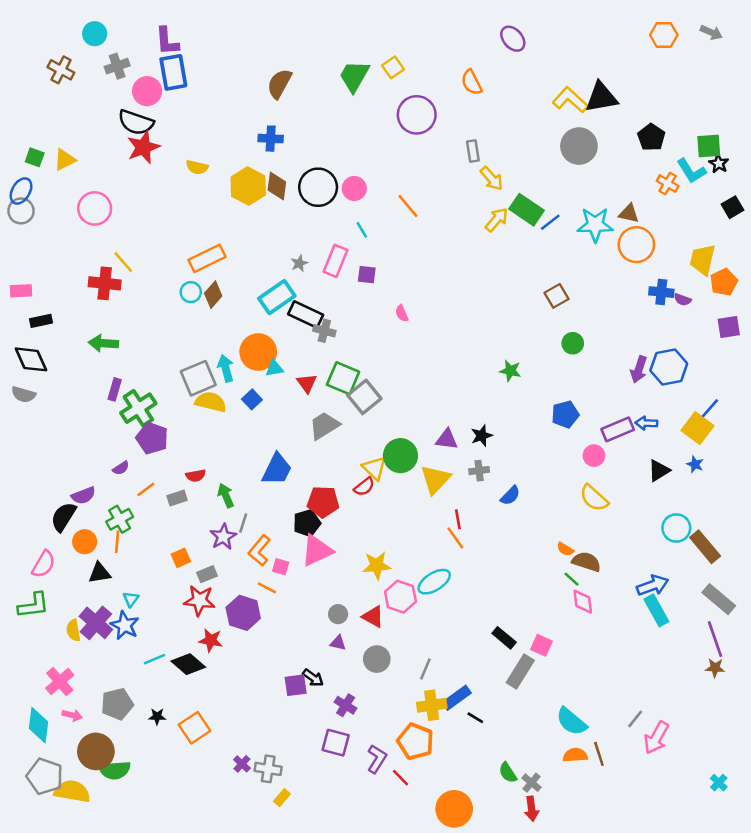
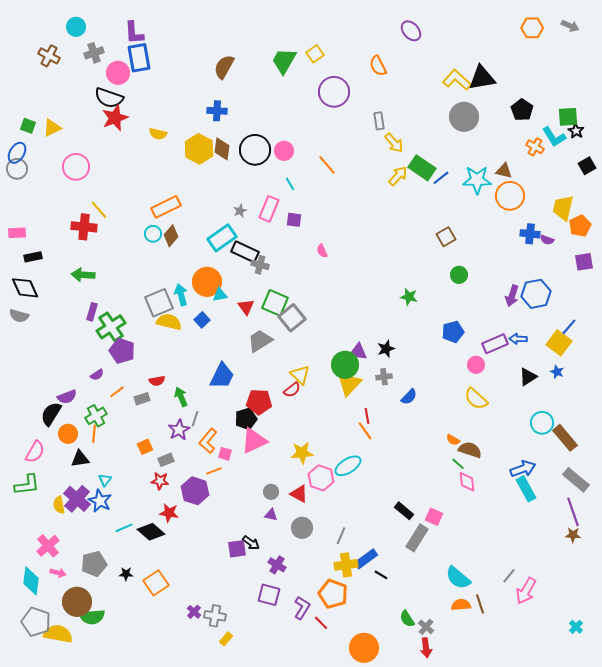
green circle: (400, 456) -> (345, 365), moved
orange line: (267, 588) -> (214, 471), turned -49
red star: (200, 600) -> (160, 481), size x0.7

